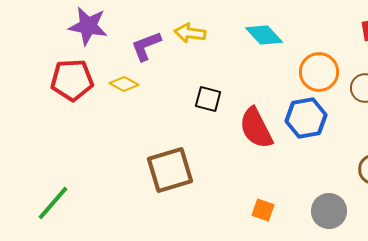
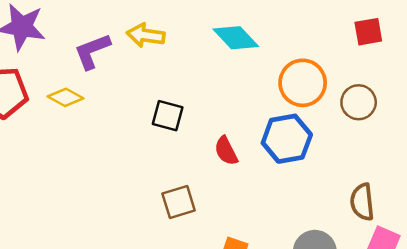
red semicircle: (256, 128) -> (226, 151), size x0.6
brown square: (170, 170) -> (179, 202), moved, size x0.6

